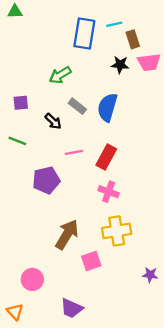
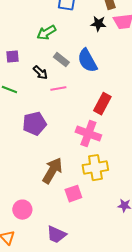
blue semicircle: (107, 107) -> (87, 61), turned -45
pink line: (74, 152) -> (58, 89), moved
red rectangle: (106, 157) -> (102, 104), moved
pink cross: (109, 192) -> (88, 134), size x1.4

